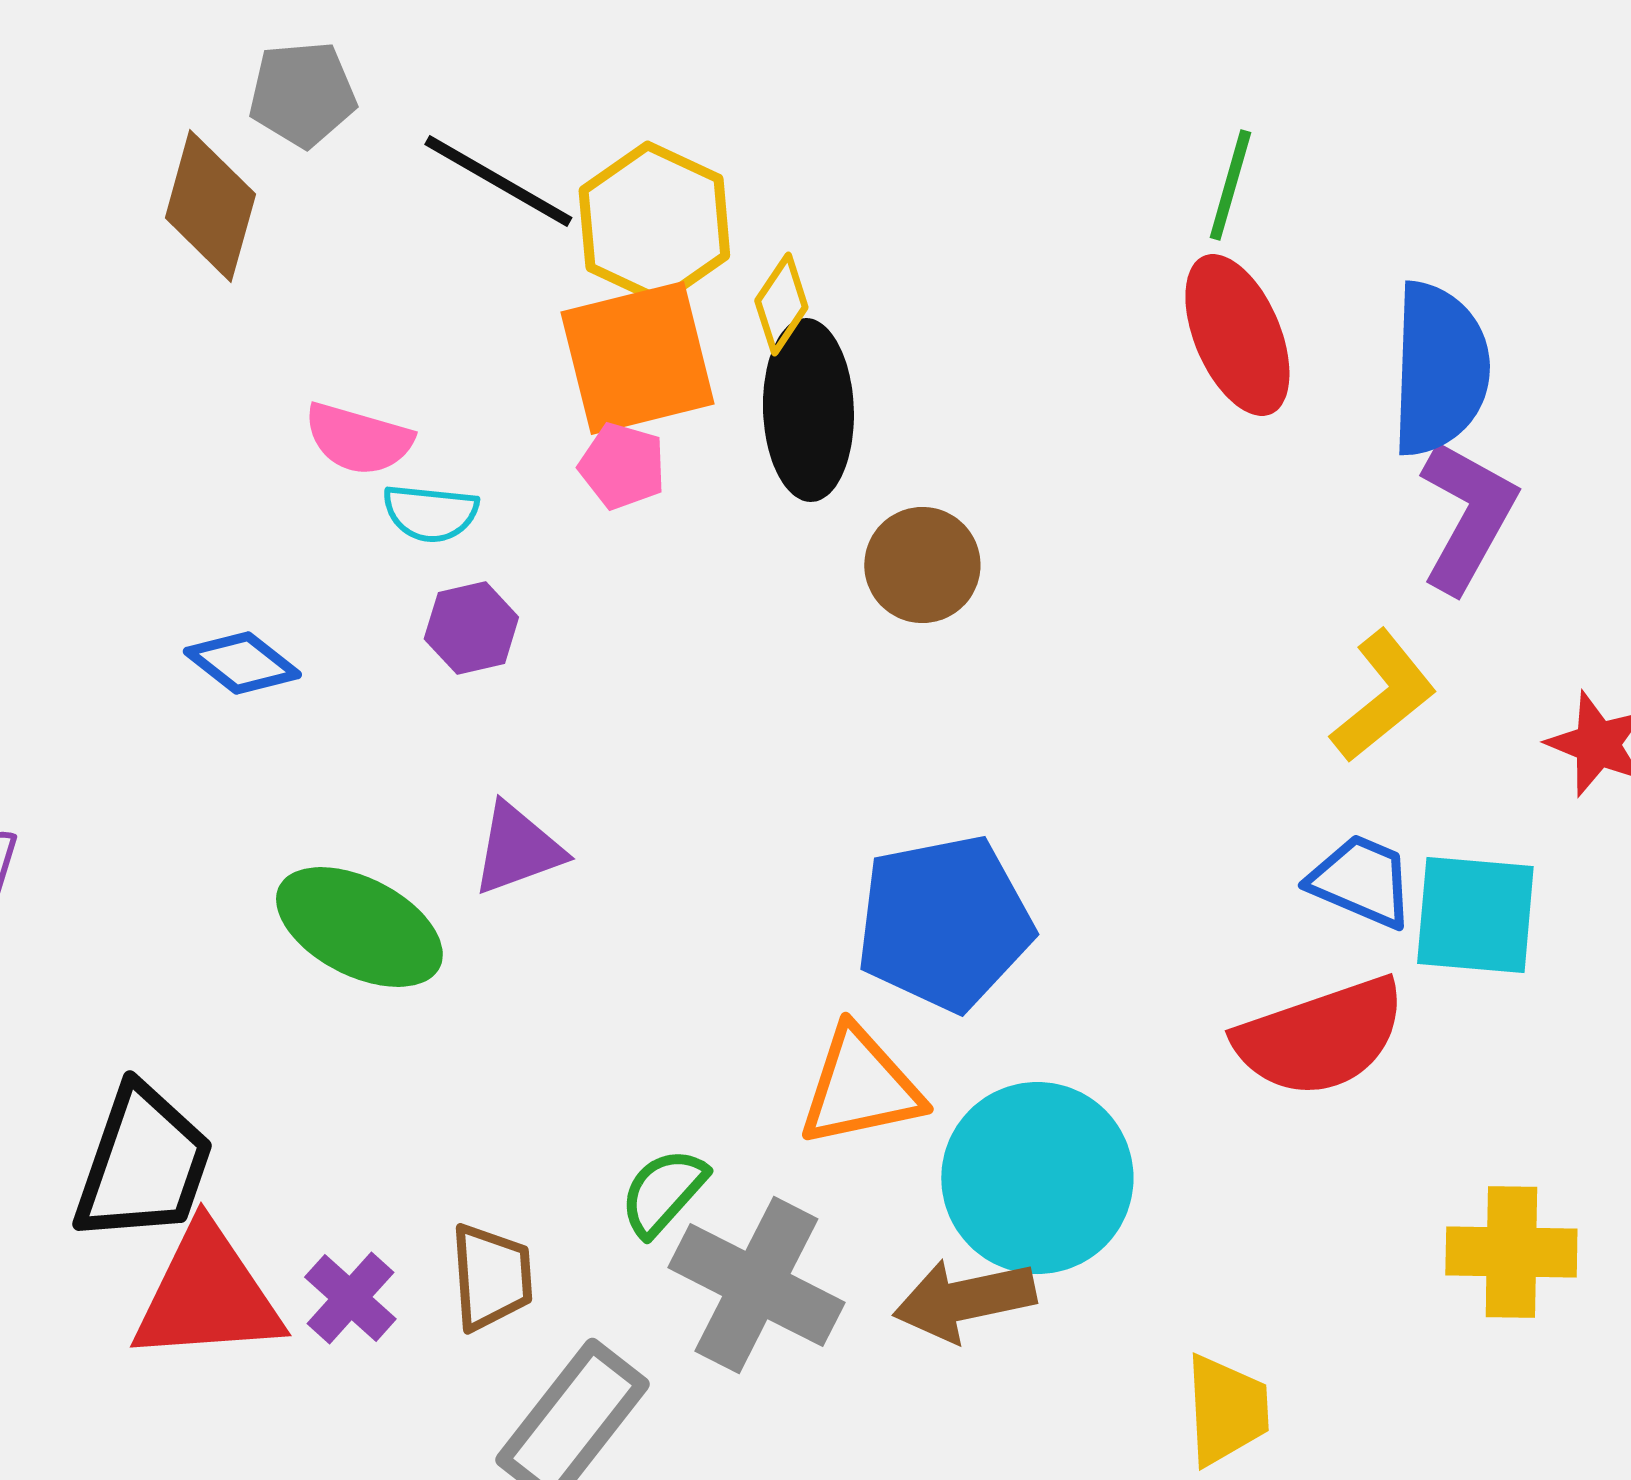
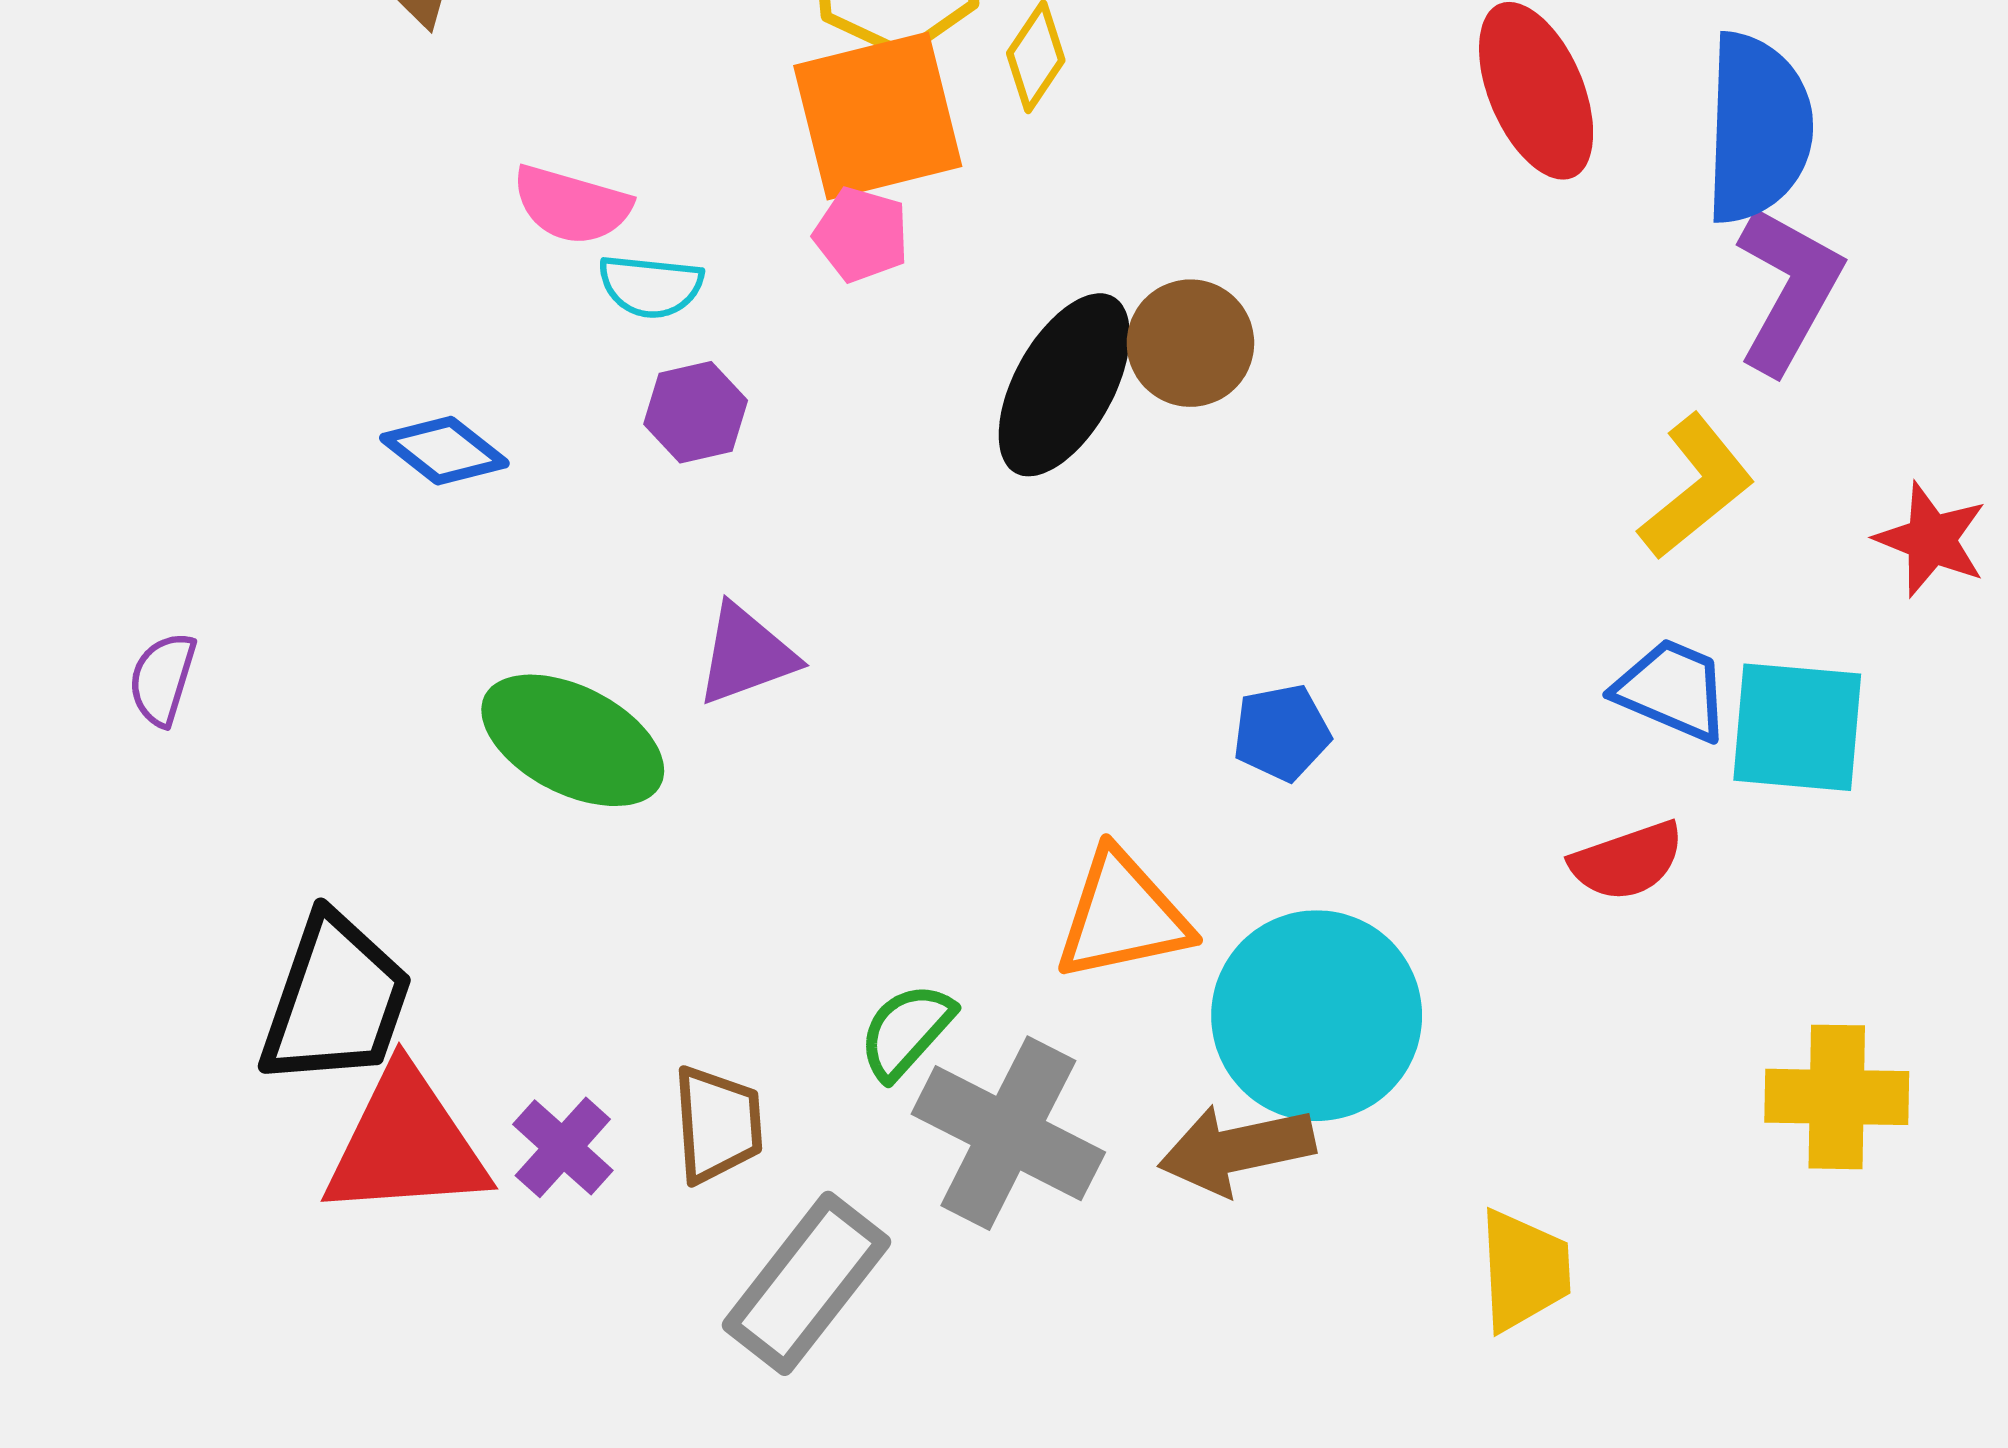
black ellipse: (808, 410) -> (1064, 385), moved, turned 31
blue pentagon: (944, 923) -> (1282, 733), moved, size x0.5
red semicircle: (1320, 1037) -> (1627, 861), size x0.6

